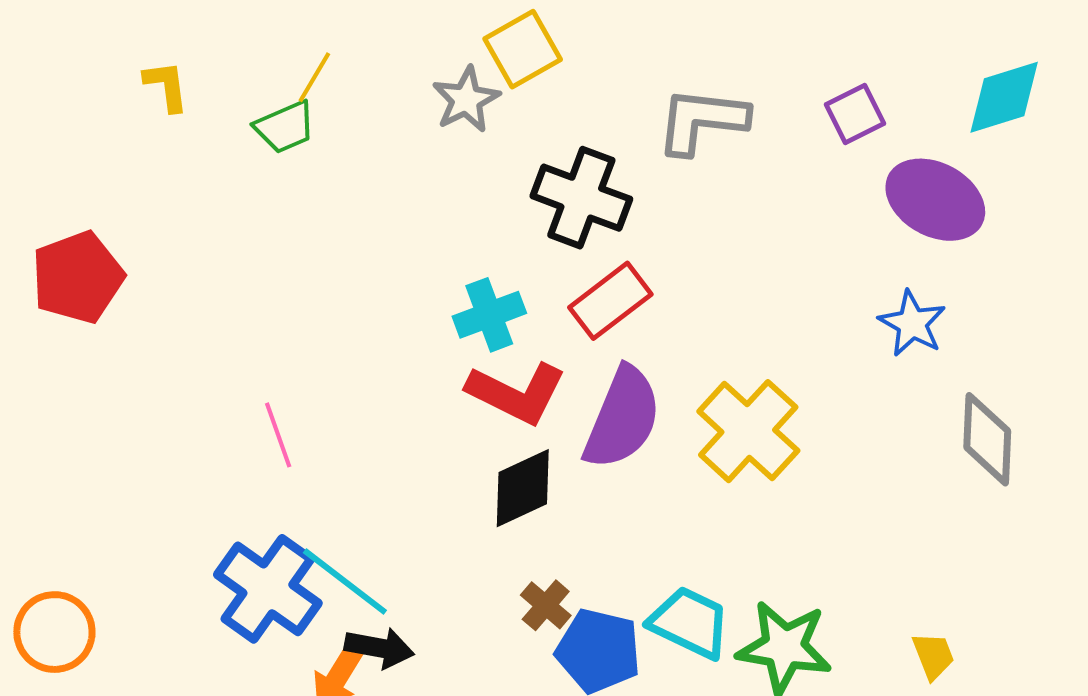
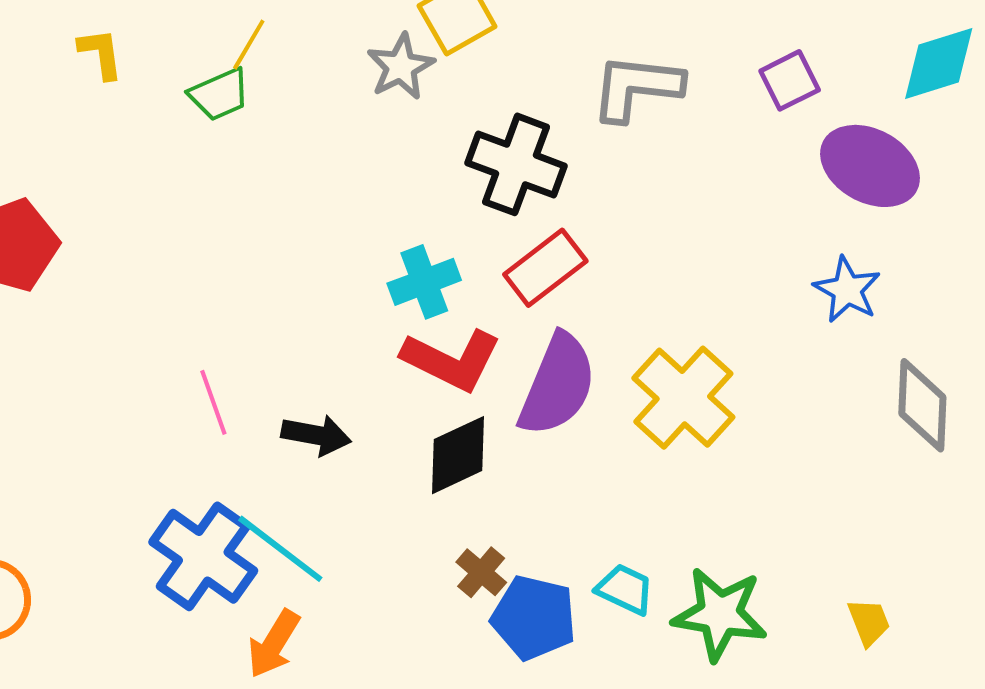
cyan trapezoid: (690, 623) -> (625, 589), size x0.7
black arrow: (379, 648) -> (316, 435), moved

